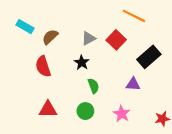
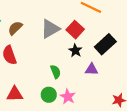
gray triangle: (89, 38) -> (50, 29), size x1.5
black star: (82, 63) -> (75, 51), moved
pink star: (122, 114) -> (68, 97), moved

